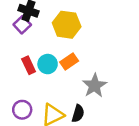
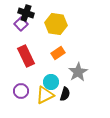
cyan circle: (48, 64) -> (51, 82), moved
red rectangle: (29, 65) -> (26, 56), size x1.5

